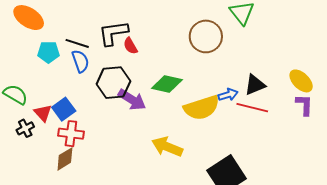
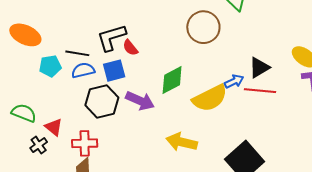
blue semicircle: (80, 61) -> (83, 70), turned -75
black hexagon: (113, 83) -> (102, 101), moved
green diamond: (167, 84) -> (172, 80), turned -32
blue square: (64, 109) -> (114, 71), moved, turned 30

